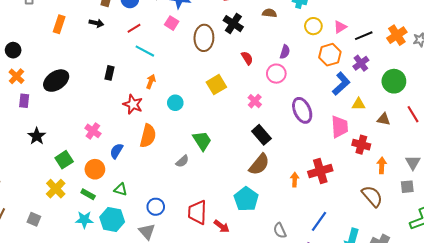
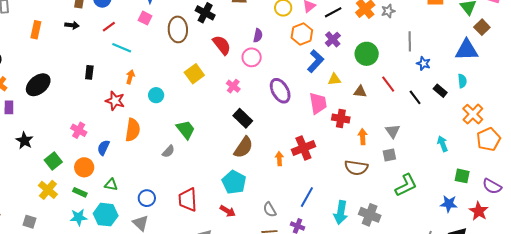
red semicircle: (247, 58) -> (222, 45), size x1.5
brown semicircle: (372, 196) -> (356, 168), turned 145
red arrow: (222, 226) -> (228, 211), moved

